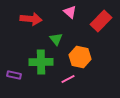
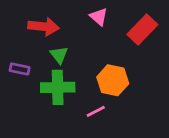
green triangle: (56, 39) -> (59, 55), moved
purple rectangle: (14, 75) -> (20, 69), moved

